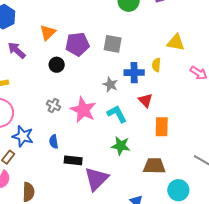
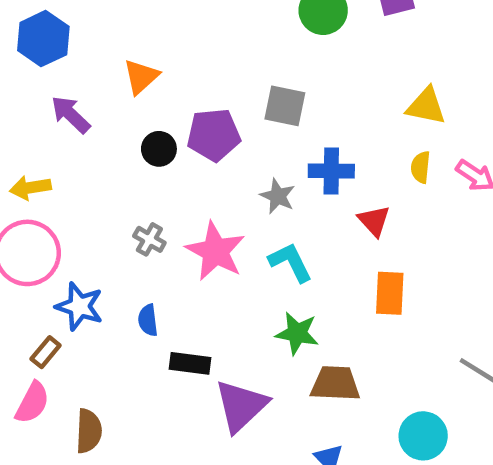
purple pentagon: (77, 44) -> (214, 135), moved
yellow semicircle: (156, 65) -> (421, 167), moved
red triangle: (145, 100) -> (374, 221), moved
brown trapezoid: (154, 166) -> (335, 384), moved

